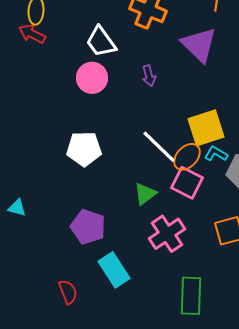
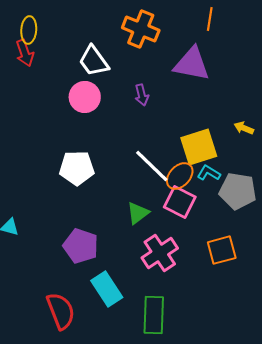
red arrow: (32, 34) -> (25, 53), turned -136
purple triangle: (199, 45) -> (192, 64), turned -33
red semicircle: (68, 292) -> (61, 311), size x1.5
green rectangle: (191, 296) -> (154, 315), moved

